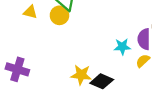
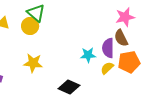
yellow star: (81, 75) -> (33, 63), moved

